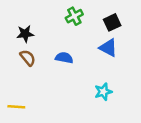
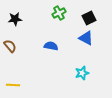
black star: (25, 34) -> (15, 19), moved
brown semicircle: (28, 58) -> (10, 46), moved

